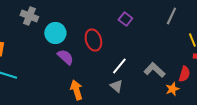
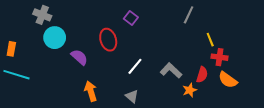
purple square: (125, 19) -> (131, 18), moved
cyan circle: (55, 33) -> (55, 38), moved
gray triangle: (116, 86) -> (132, 96), moved

